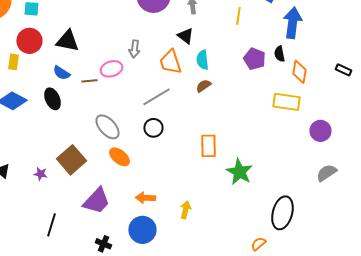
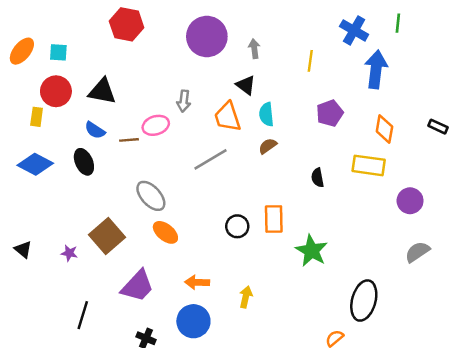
black semicircle: (279, 54) -> (318, 178), moved
purple pentagon: (254, 59) -> (330, 113), turned 30
black circle: (153, 128) -> (237, 226), moved

